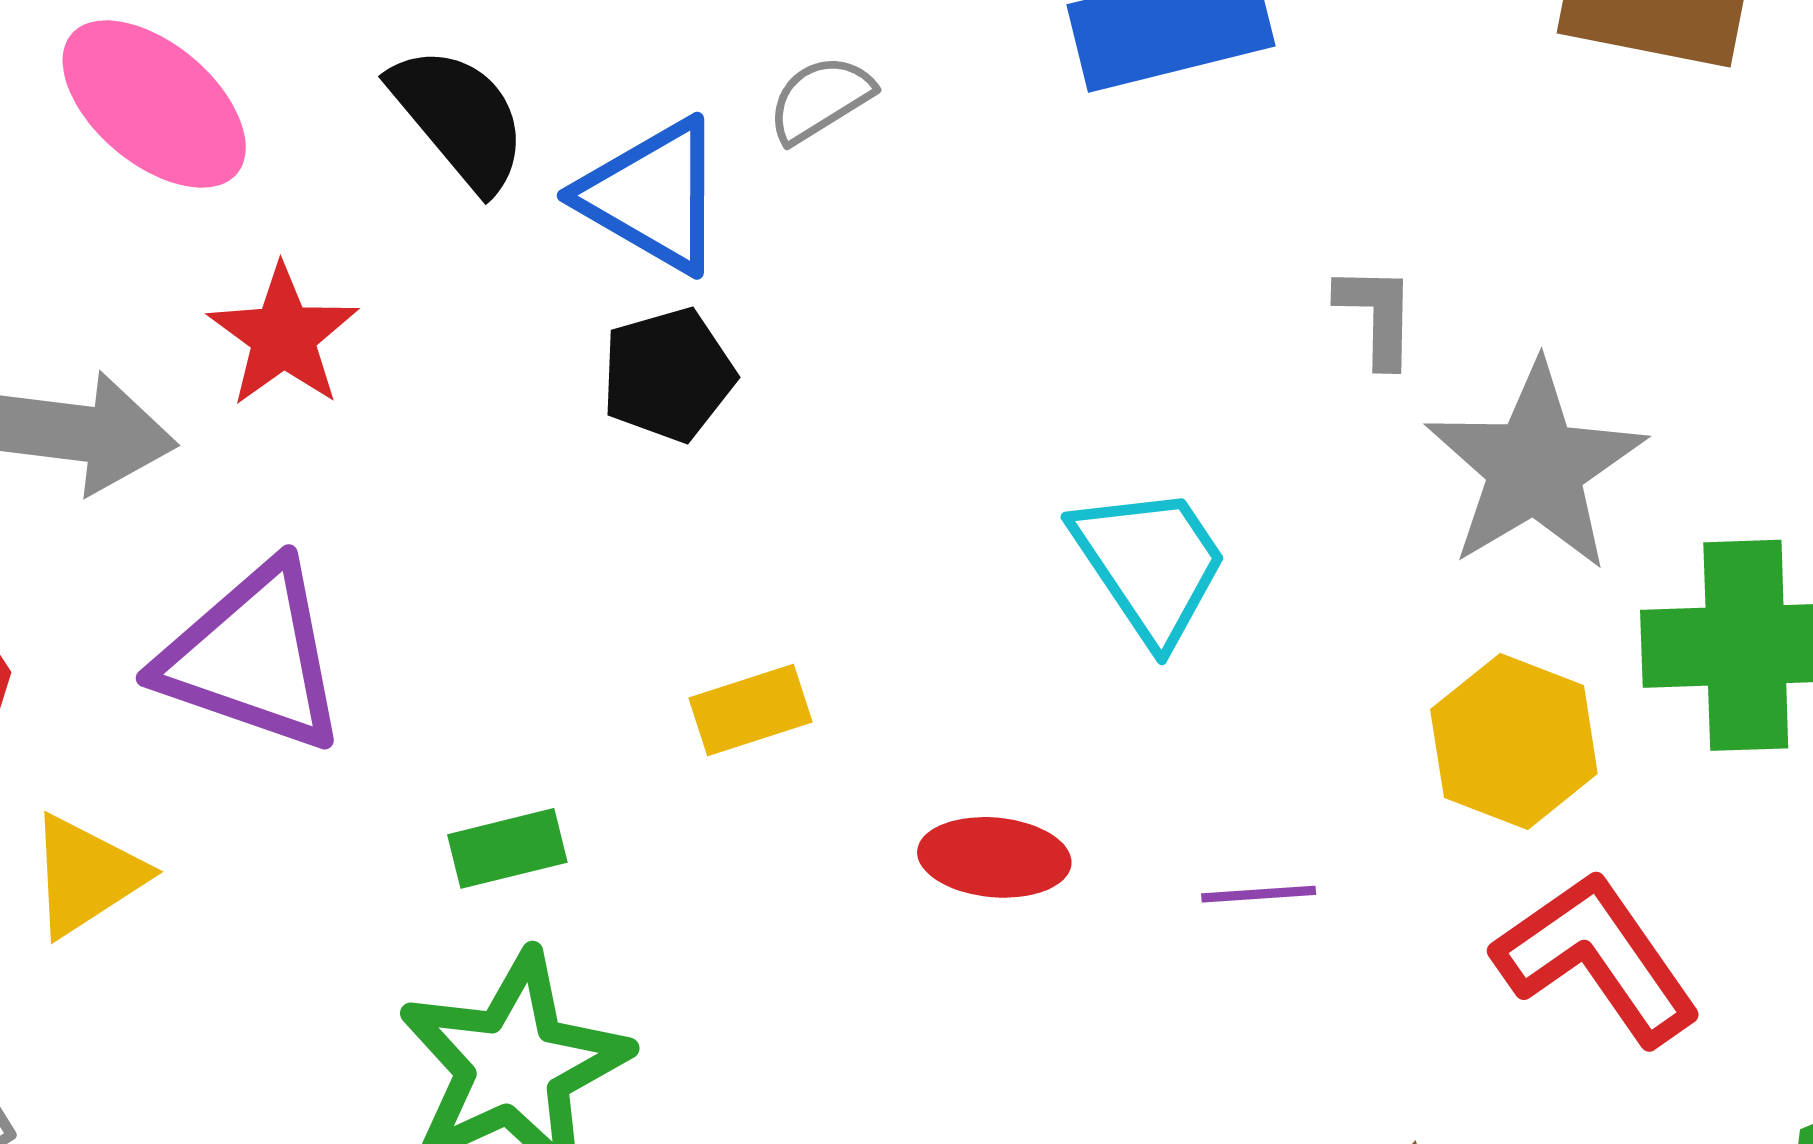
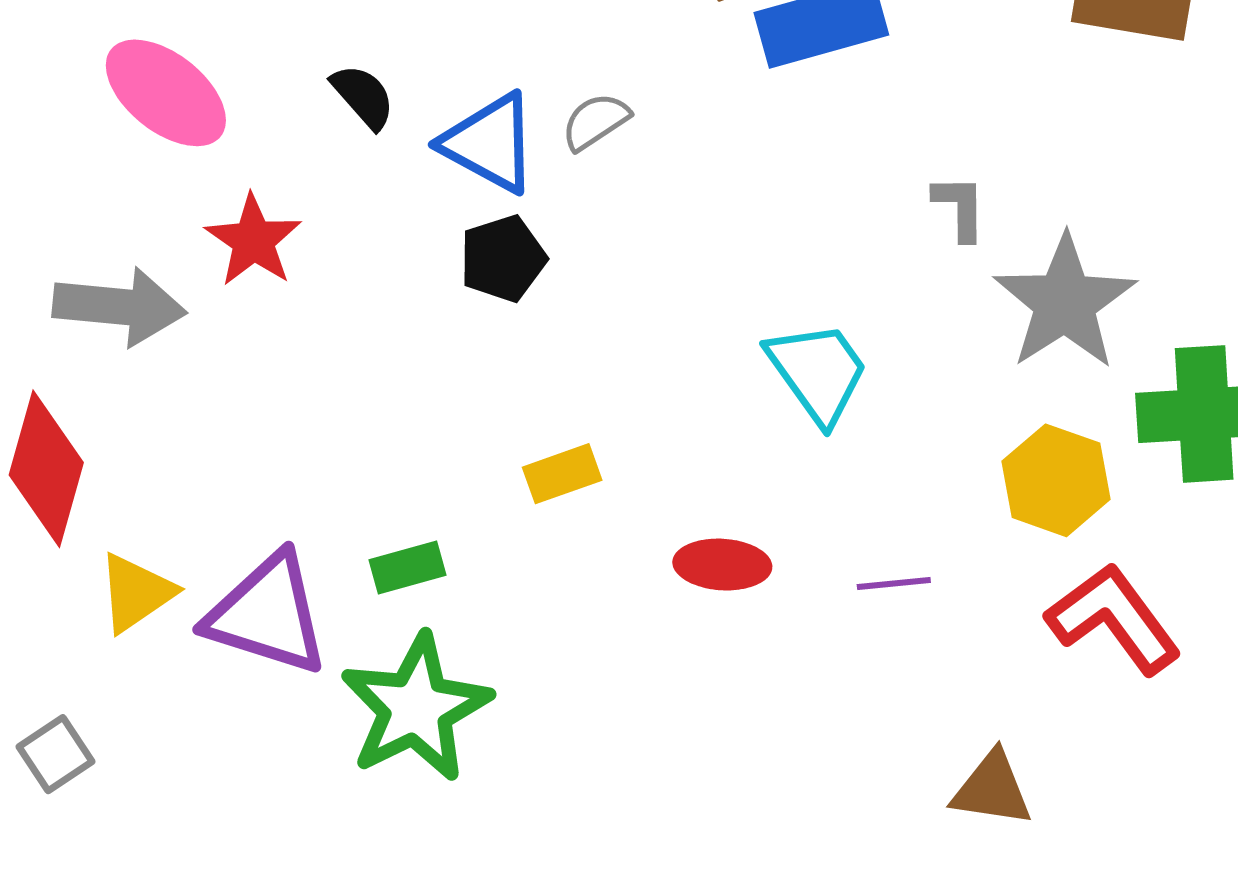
gray semicircle: (820, 99) -> (595, 121), moved
black semicircle: (459, 118) -> (363, 96), size x0.7
purple triangle: (253, 657) -> (267, 614), moved

